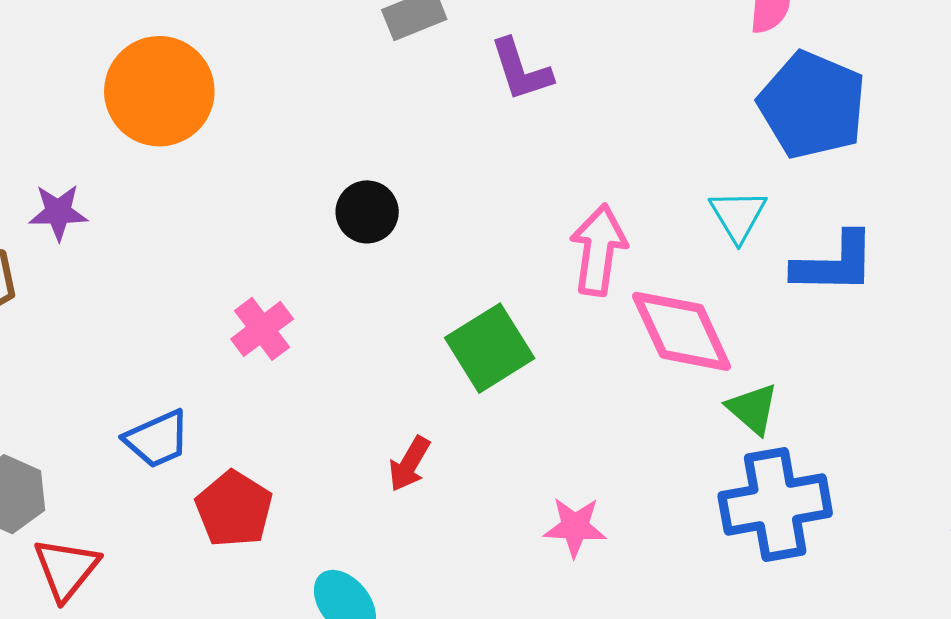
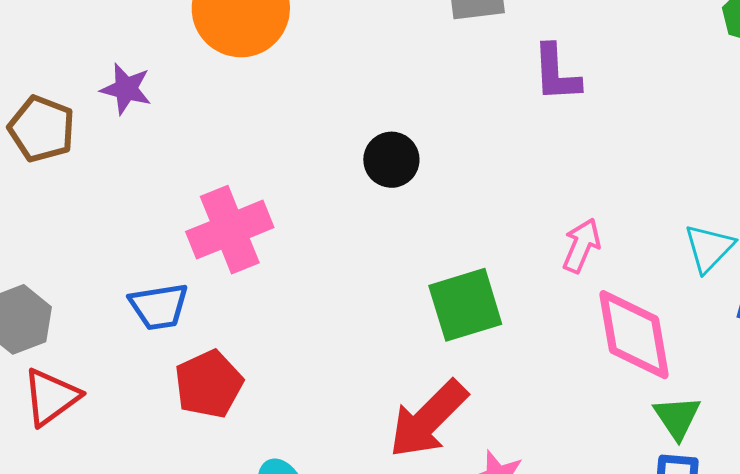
pink arrow: (599, 250) -> (581, 246), size x0.7
pink cross: (262, 329) -> (230, 230), moved, size x1.5
red arrow: (409, 464) -> (428, 419), moved, size x1.8

